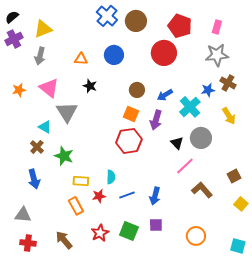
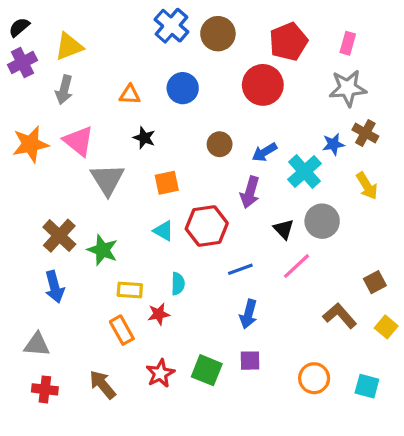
red pentagon: (180, 26) -> (288, 42), turned 30
orange star: (19, 90) -> (30, 144), size x1.6
orange square: (131, 114) -> (167, 183), moved, turned -35
cyan triangle: (45, 127) -> (163, 231), moved
brown cross: (37, 147) -> (59, 236), size x1.5
brown L-shape: (202, 190) -> (340, 316), moved
blue line: (127, 195) -> (240, 269), moved
cyan square: (238, 246) -> (367, 386), moved

